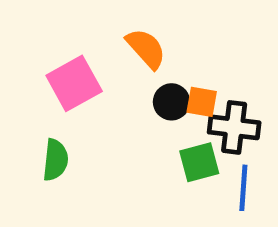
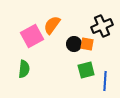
orange semicircle: (146, 49) -> (52, 25), moved, turned -102
black cross: (234, 127) -> (102, 26), moved, turned -30

